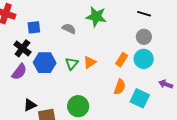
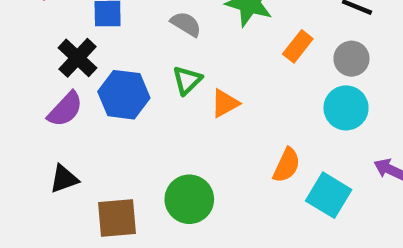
orange rectangle: (122, 60) -> (298, 46), moved
green triangle: (72, 64) -> (187, 80), moved
black triangle: (30, 105) -> (64, 179), moved

